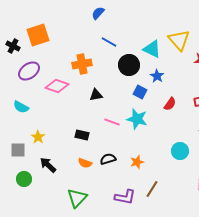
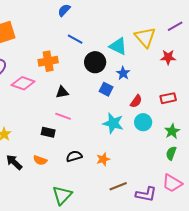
cyan star: (137, 119) -> (113, 123), moved
pink line: (112, 122) -> (63, 116), moved
cyan circle: (180, 151) -> (143, 122), moved
orange semicircle: (85, 163) -> (40, 160), moved
brown line: (152, 189) -> (118, 186), turned 36
purple L-shape: (125, 197) -> (146, 194), moved
green triangle: (77, 198) -> (62, 195), moved

